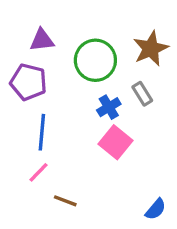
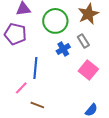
blue line: (42, 132) -> (35, 68), moved
pink square: (115, 142) -> (88, 70), moved

